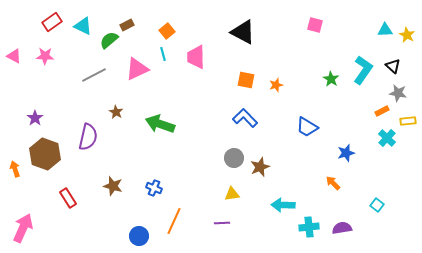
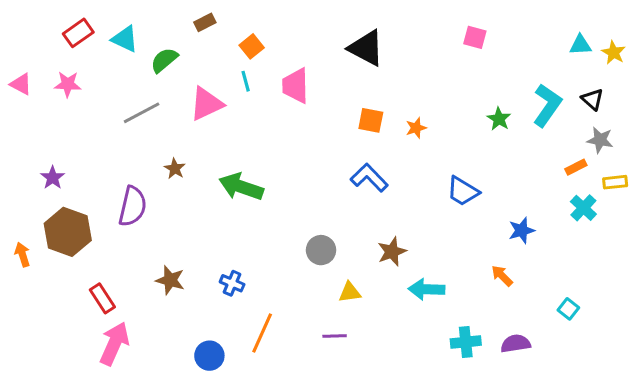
brown rectangle: (127, 25) -> (205, 22), moved
gray circle: (234, 158) -> (321, 250), moved
cyan arrow: (283, 205) -> (427, 289), moved
pink arrow: (23, 228) -> (114, 344), moved

